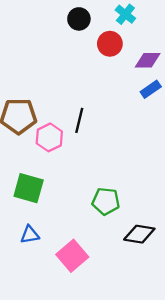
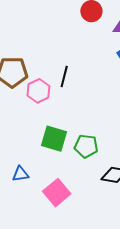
green square: (29, 188) -> (54, 139), moved

